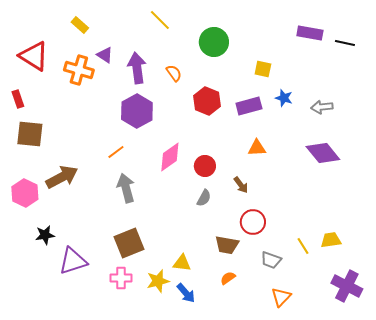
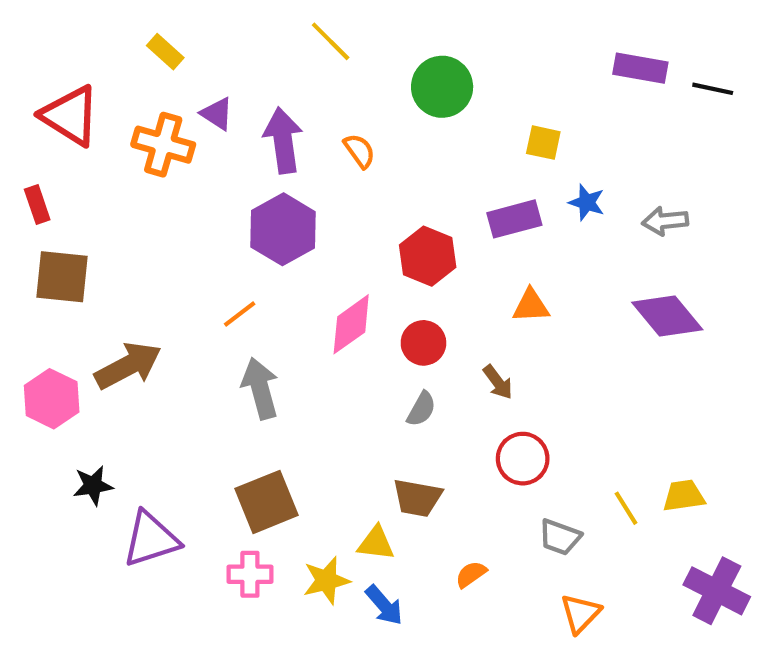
red hexagon: (207, 101) -> (428, 256), moved
brown trapezoid: (227, 245) -> (417, 498), moved

